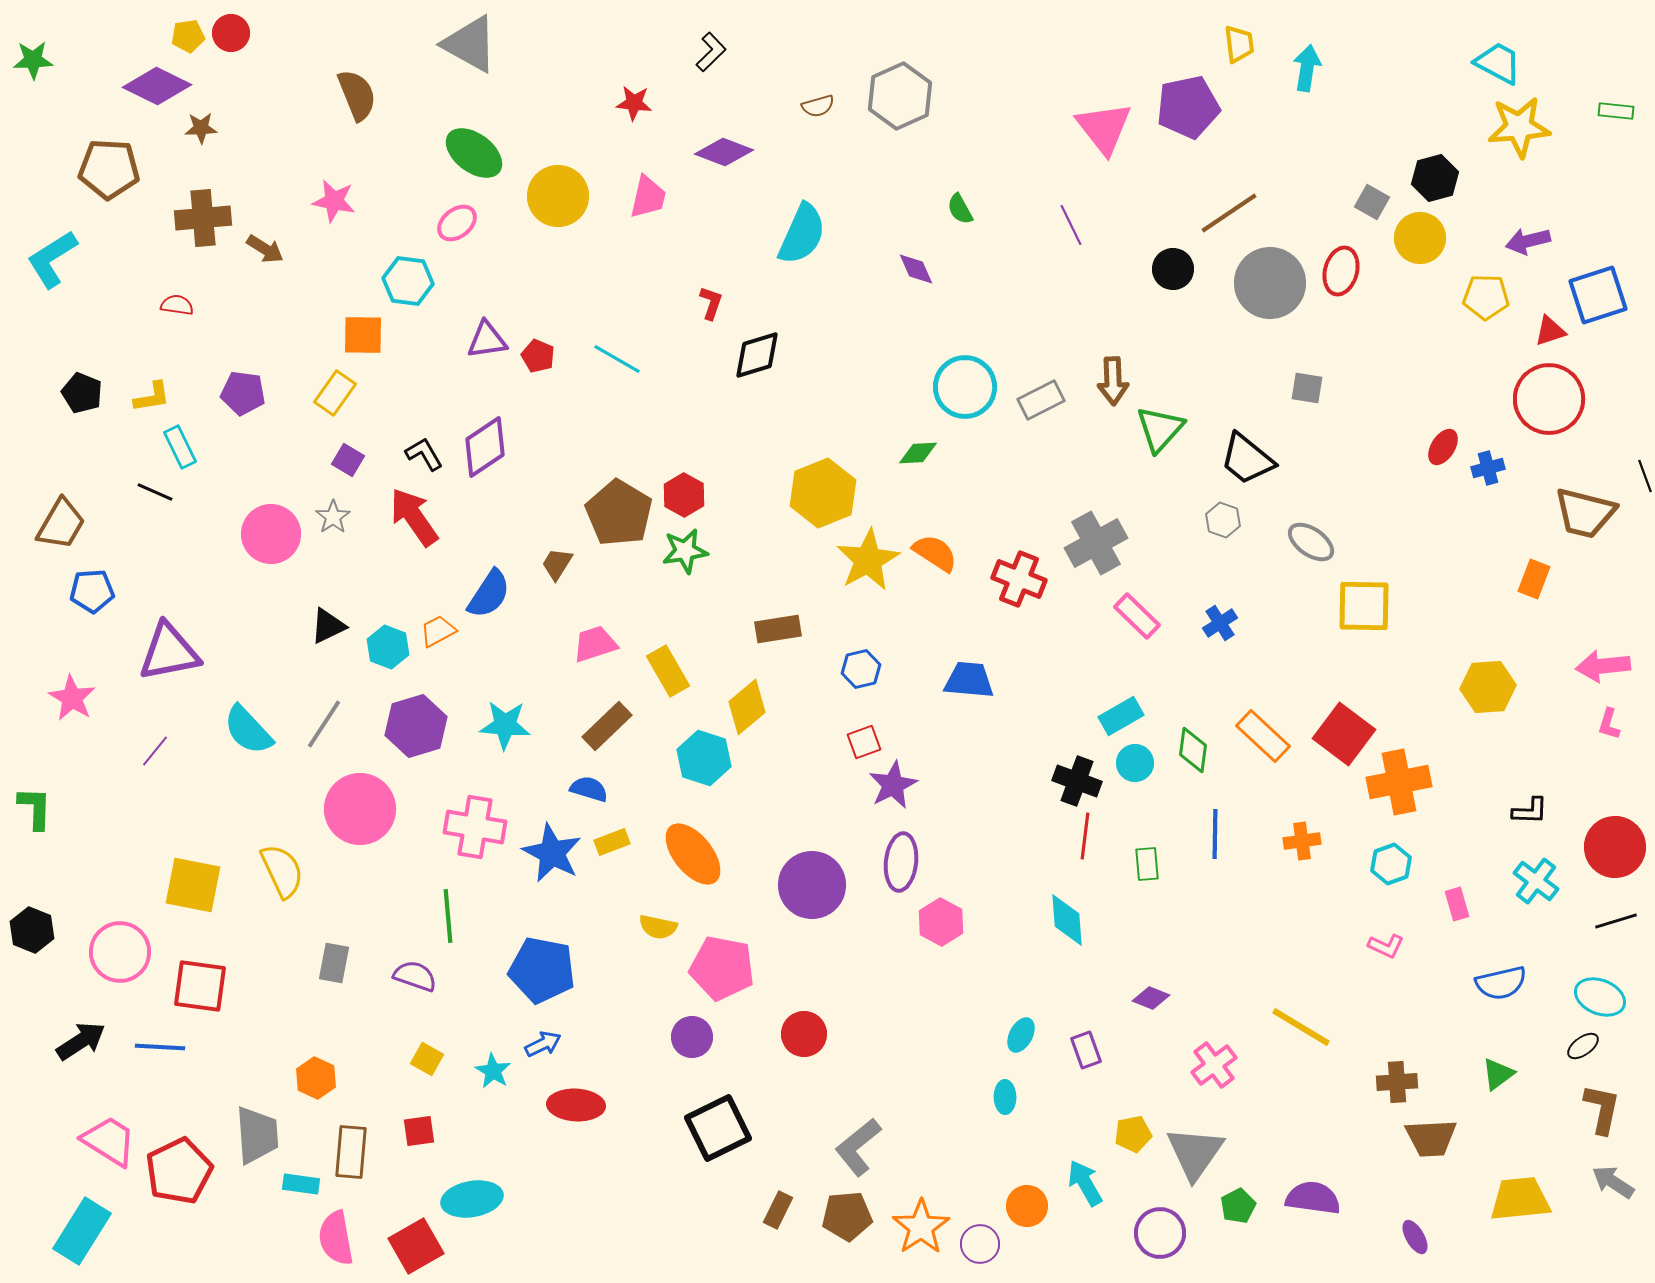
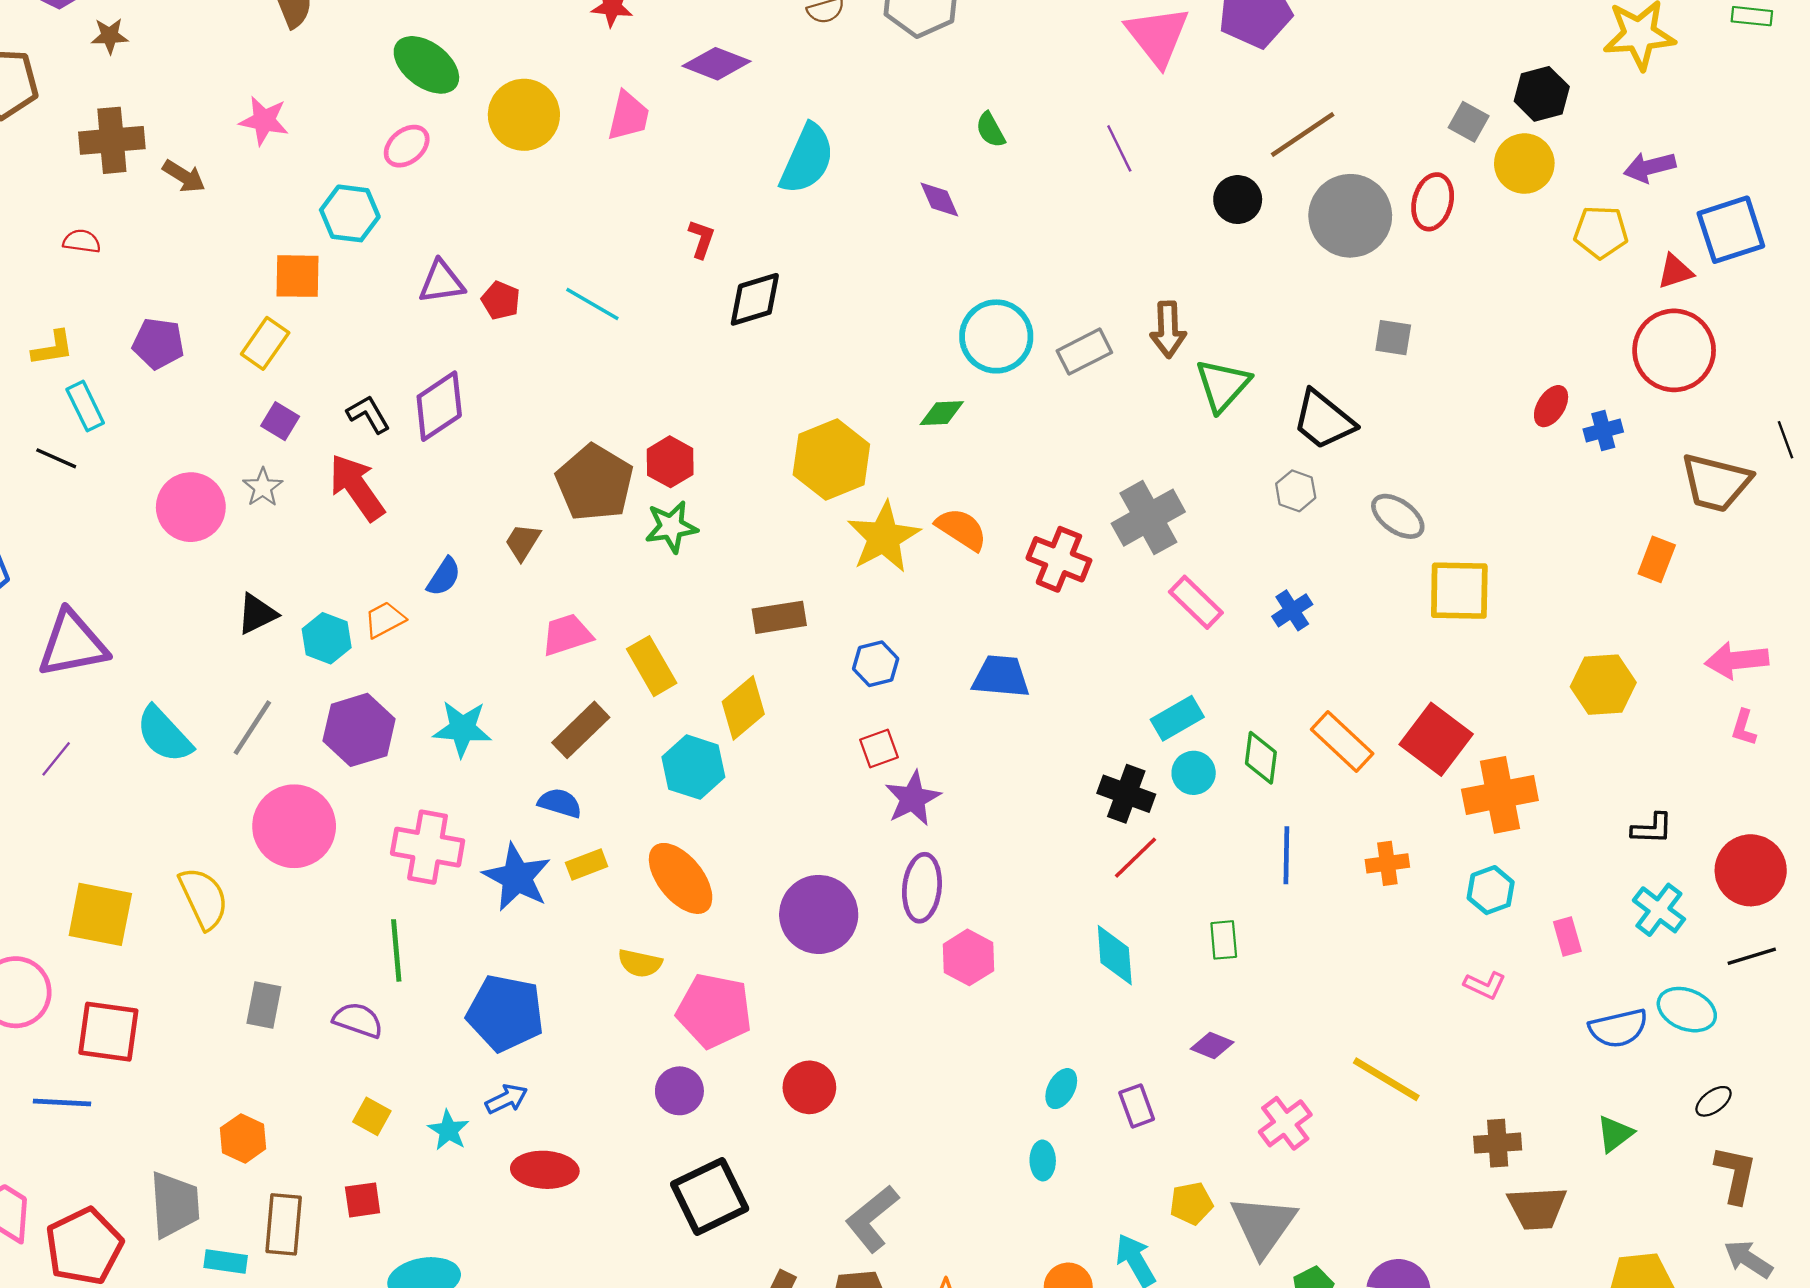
blue semicircle: (489, 594) -> (444, 577), size x0.7
red line: (1085, 836) -> (1136, 858), turned 39
green rectangle: (1147, 864) -> (1224, 940), moved
cyan ellipse: (1600, 997) -> (1687, 1010), moved

